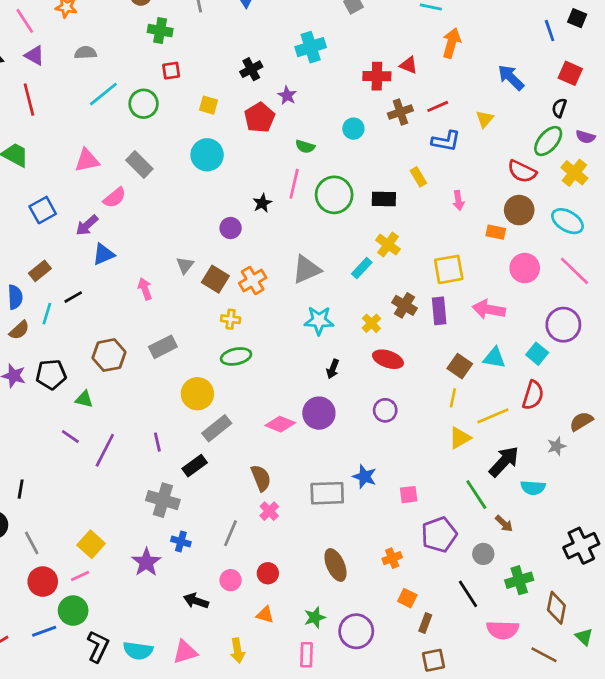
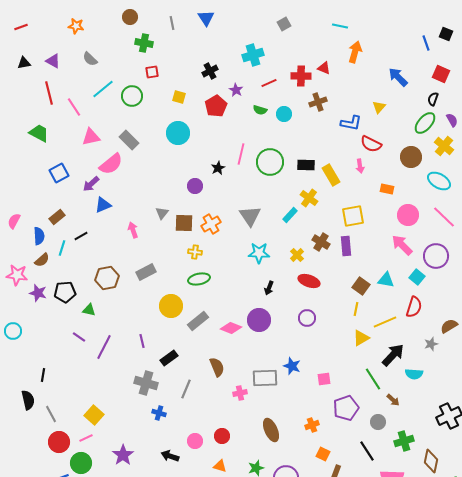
pink line: (25, 21) -> (74, 107), moved
gray semicircle: (86, 53) -> (90, 59), turned -133
red line: (438, 106) -> (269, 83), moved
purple semicircle: (585, 137) -> (452, 120), turned -136
green semicircle: (305, 147) -> (260, 110), moved
red semicircle: (522, 171) -> (371, 144), moved
yellow rectangle: (418, 177) -> (331, 175), moved, size x1.5
pink semicircle: (115, 198) -> (111, 164), size x1.4
brown circle: (519, 210) -> (411, 157), moved
gray triangle: (306, 269) -> (250, 216), turned -40
brown square: (215, 279) -> (184, 223), turned -30
pink arrow: (489, 309) -> (402, 245), moved, turned 35
gray rectangle: (217, 428) -> (198, 321), moved
pink cross: (269, 511) -> (240, 393), moved, turned 32
gray line: (231, 533) -> (186, 389), moved
purple star: (146, 562) -> (123, 455), moved

